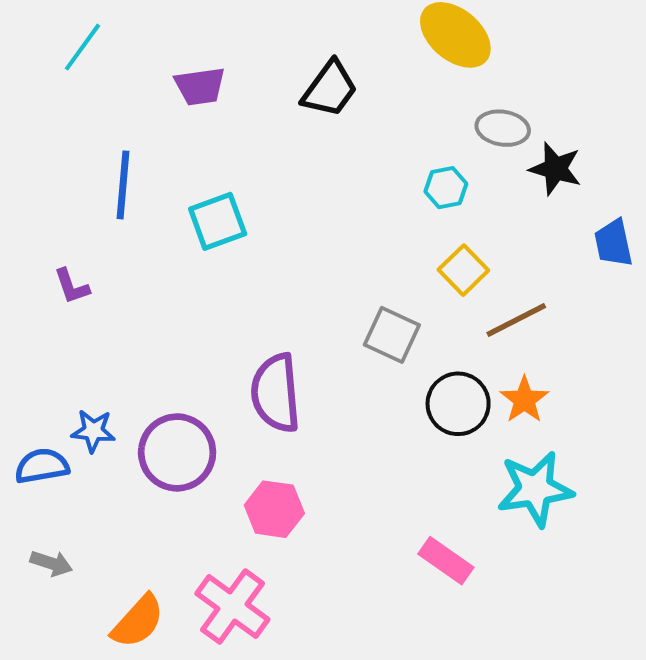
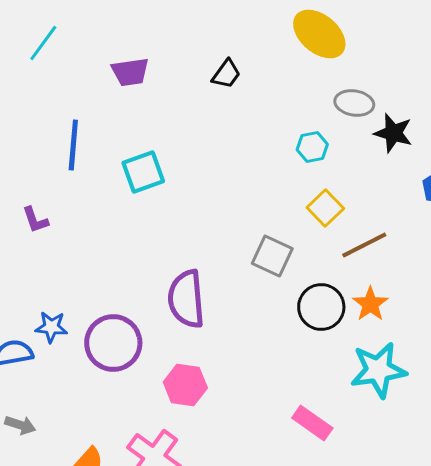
black trapezoid: (330, 89) -> (226, 74), size x0.7

